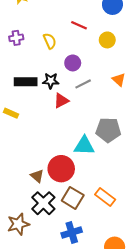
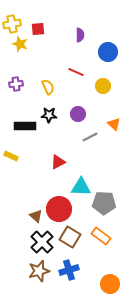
purple circle: (73, 63) -> (78, 114), moved
black star: (51, 81) -> (49, 115), moved
gray line: (83, 84) -> (90, 137), moved
red triangle: (61, 101) -> (58, 162), moved
gray pentagon: (108, 130) -> (104, 203), moved
brown star: (18, 224) -> (39, 271), moved

